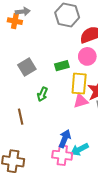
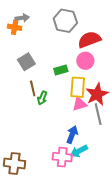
gray square: (27, 67) -> (26, 62), moved
brown line: (21, 117) -> (33, 88), moved
blue arrow: (65, 139) -> (72, 135), moved

